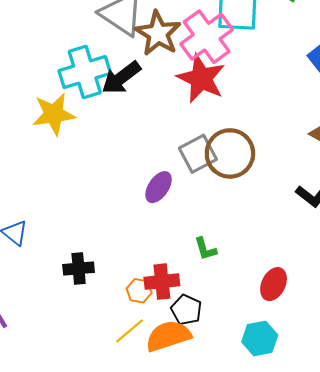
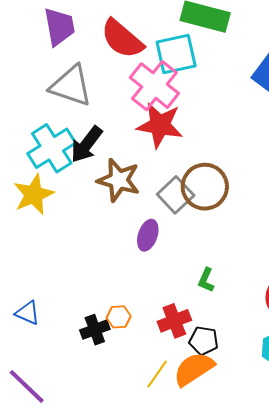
brown star: (158, 33) -> (119, 180), moved
green L-shape: (205, 249) -> (206, 280), turned 55
orange hexagon: (139, 291) -> (119, 317), moved

